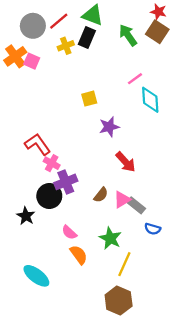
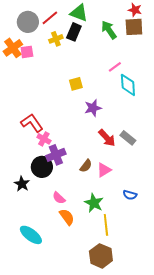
brown square: (157, 32) -> (134, 27), turned -36
pink square: (32, 61) -> (27, 52), turned -32
gray rectangle: (136, 205) -> (128, 138), moved
yellow line: (124, 264) -> (106, 225), turned -30

